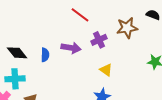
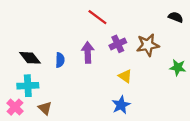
brown star: (127, 28) -> (148, 45), moved
purple arrow: (71, 48) -> (88, 52), turned -102

